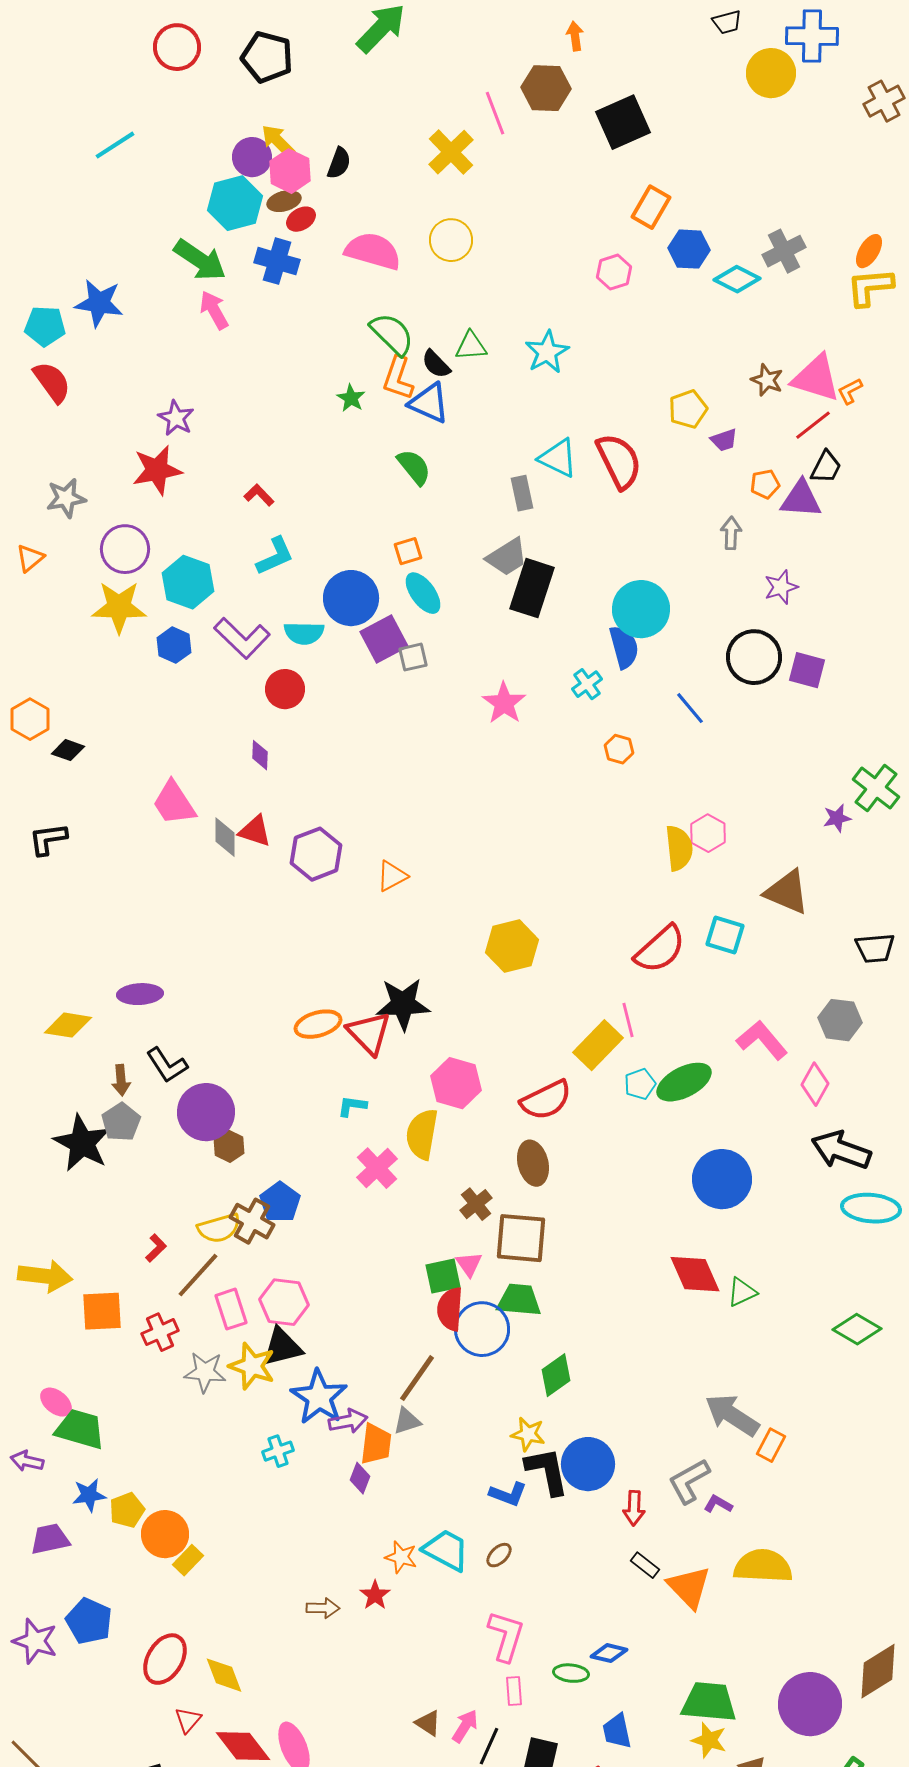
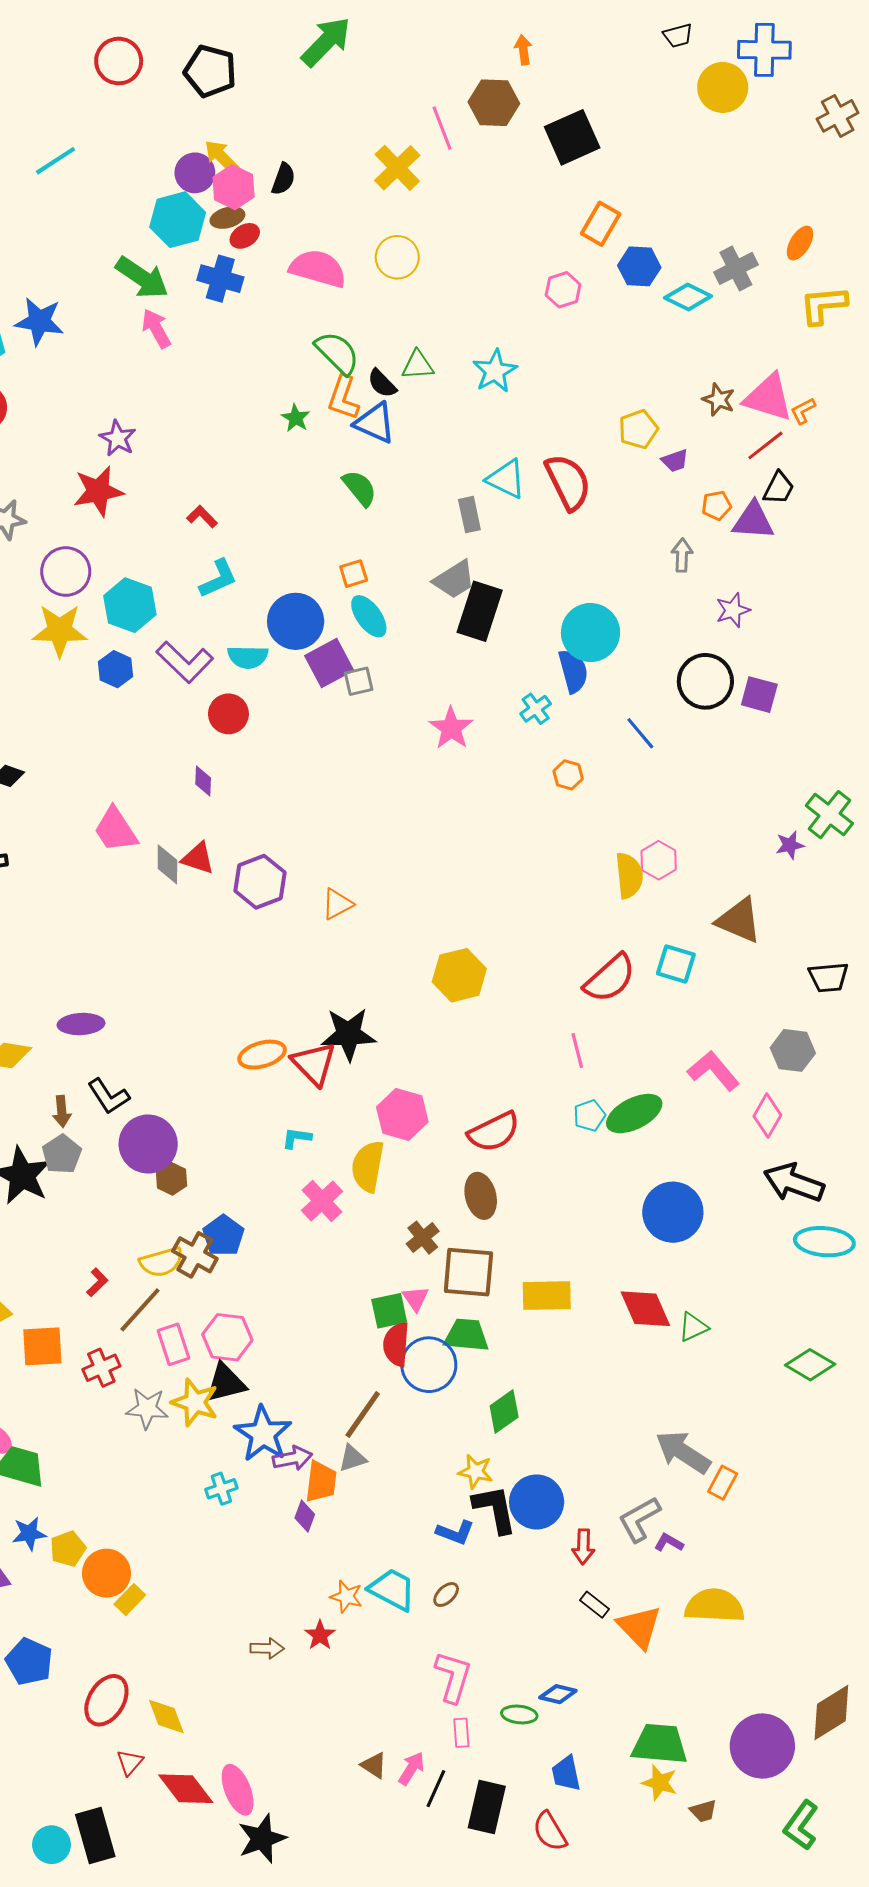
orange ellipse: (869, 251) -> (800, 243), moved
yellow rectangle: (598, 1045) -> (547, 1296), moved, turned 45

